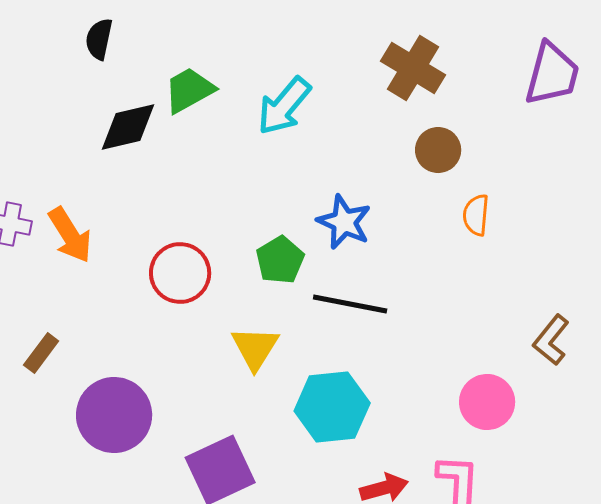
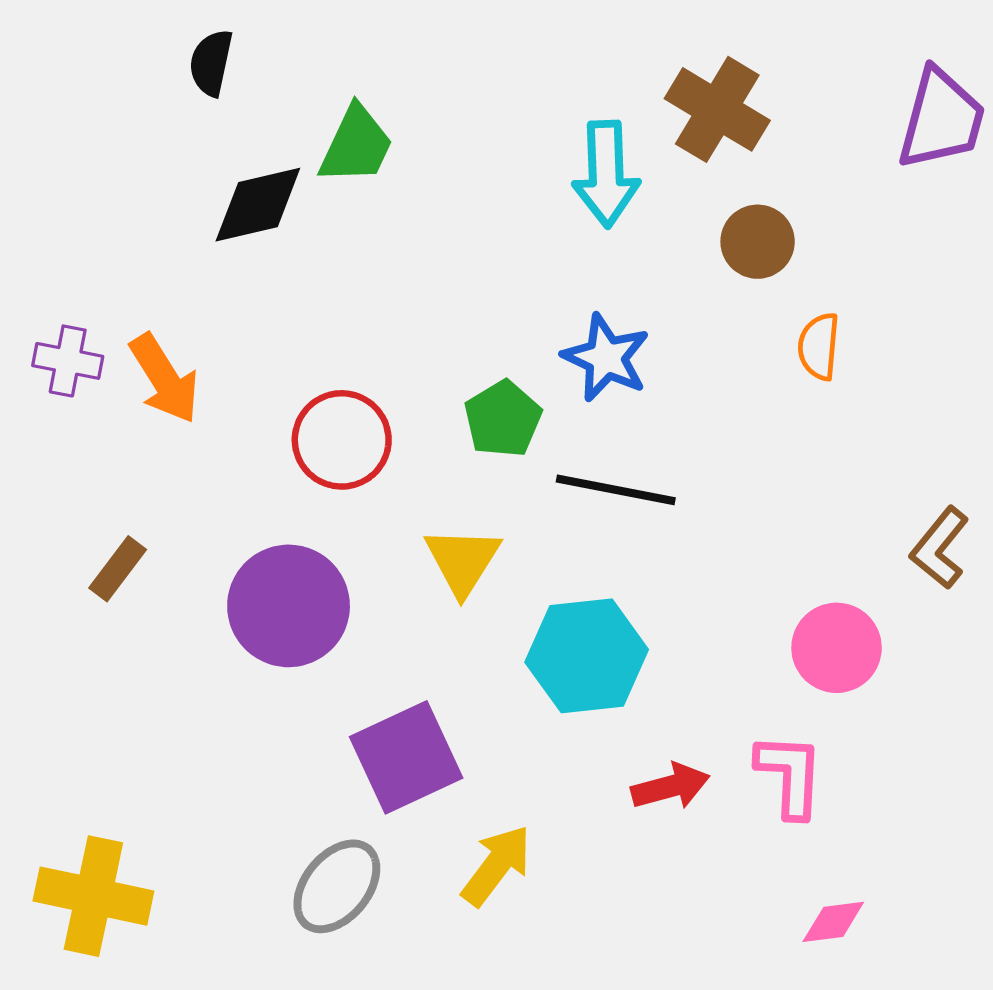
green trapezoid: (189, 90) -> (356, 145), turned 144
cyan arrow: (284, 106) -> (606, 174), moved, turned -42
purple circle: (114, 415) -> (289, 606), moved

